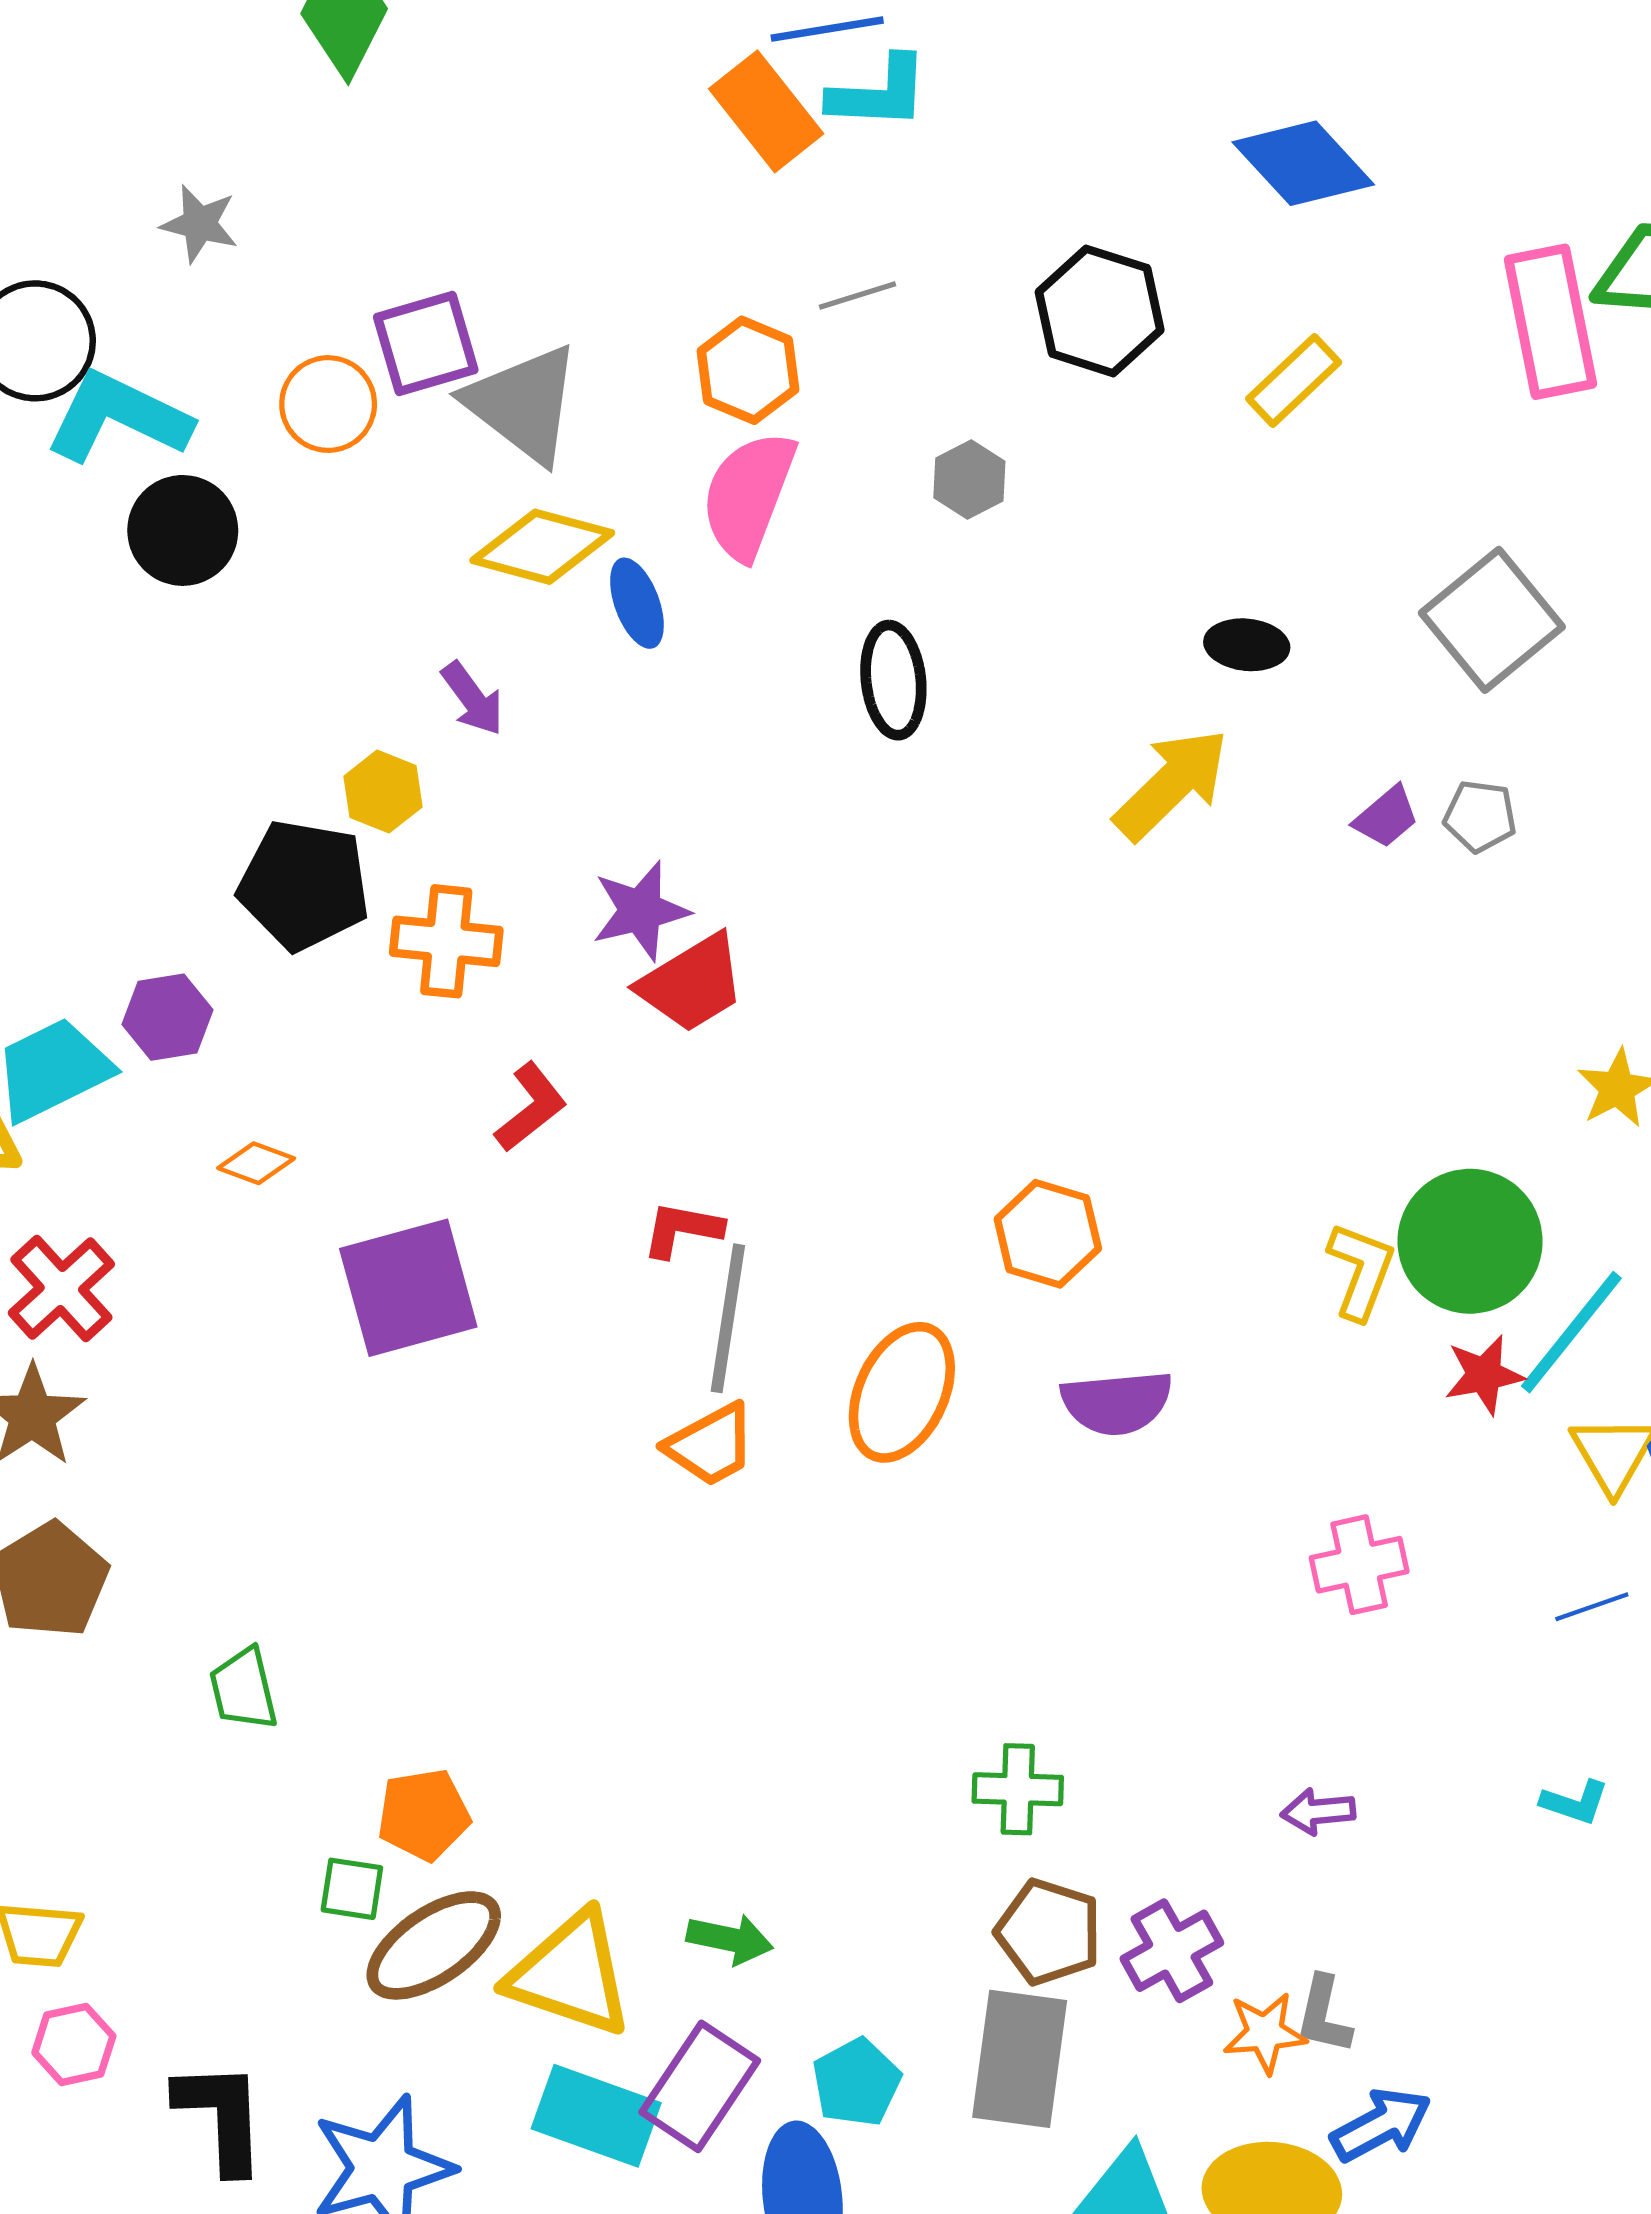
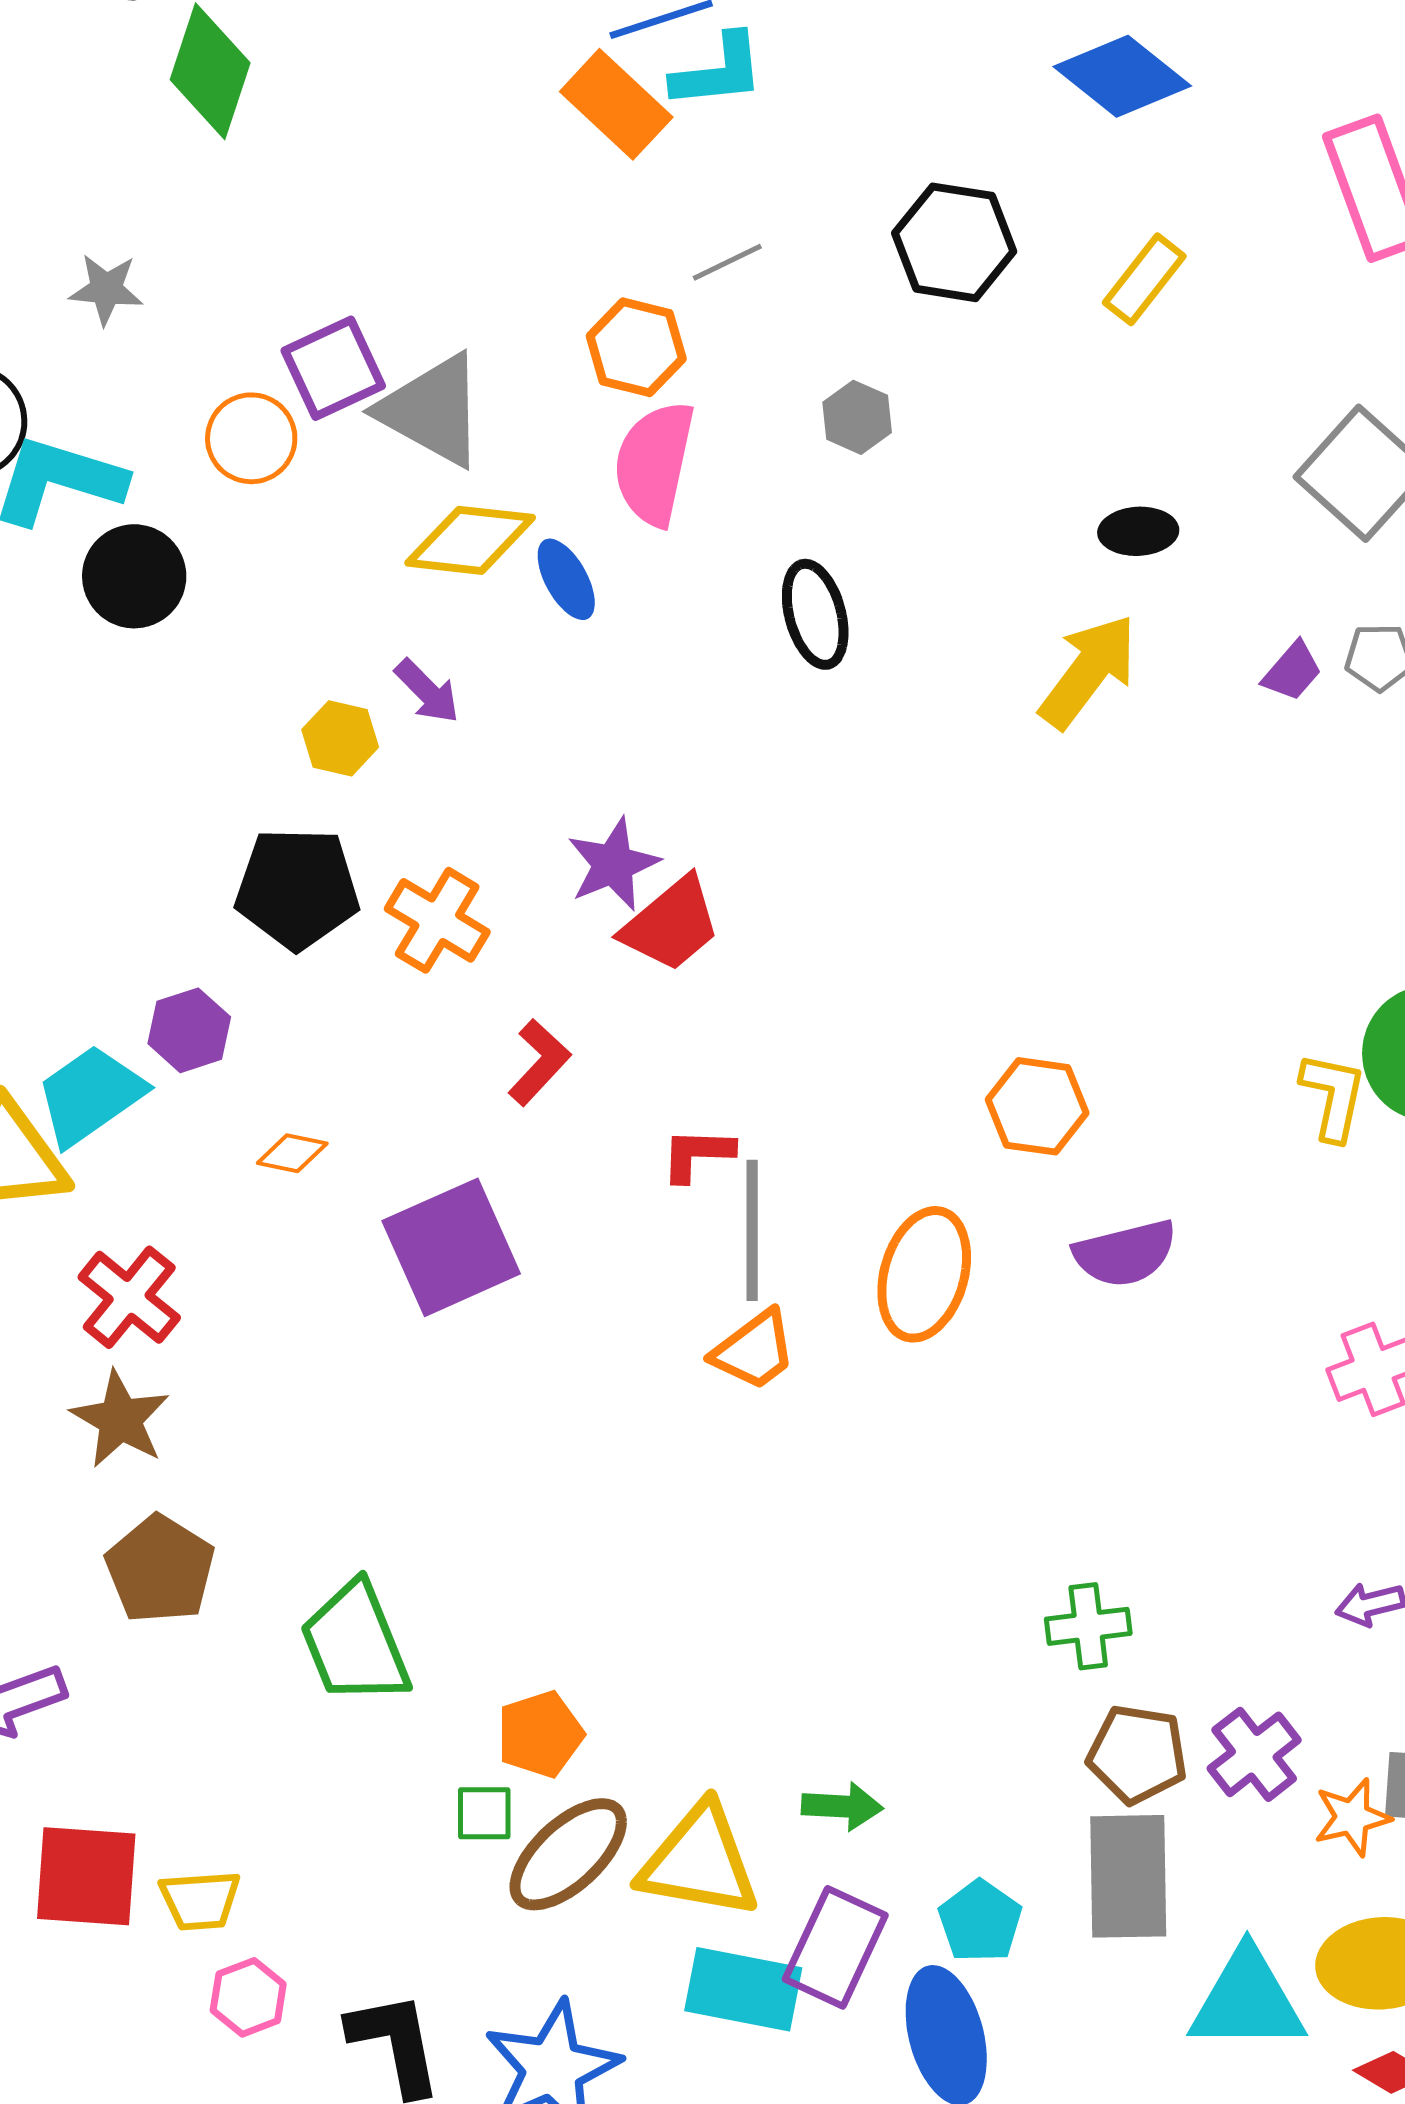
yellow hexagon: (383, 792) -> (340, 738), moved
orange cross: (446, 941) -> (437, 920), turned 34
green trapezoid: (244, 1689) -> (355, 1643), size x1.6

